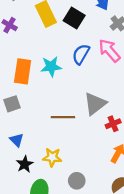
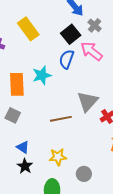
black square: (74, 18) -> (71, 34), moved, turned 30
gray square: (12, 104) -> (13, 115), turned -35
black star: (25, 164) -> (25, 166), moved

